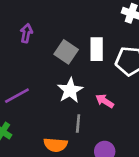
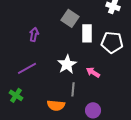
purple arrow: (26, 33) -> (34, 34), moved
gray square: (66, 52) -> (70, 18), moved

